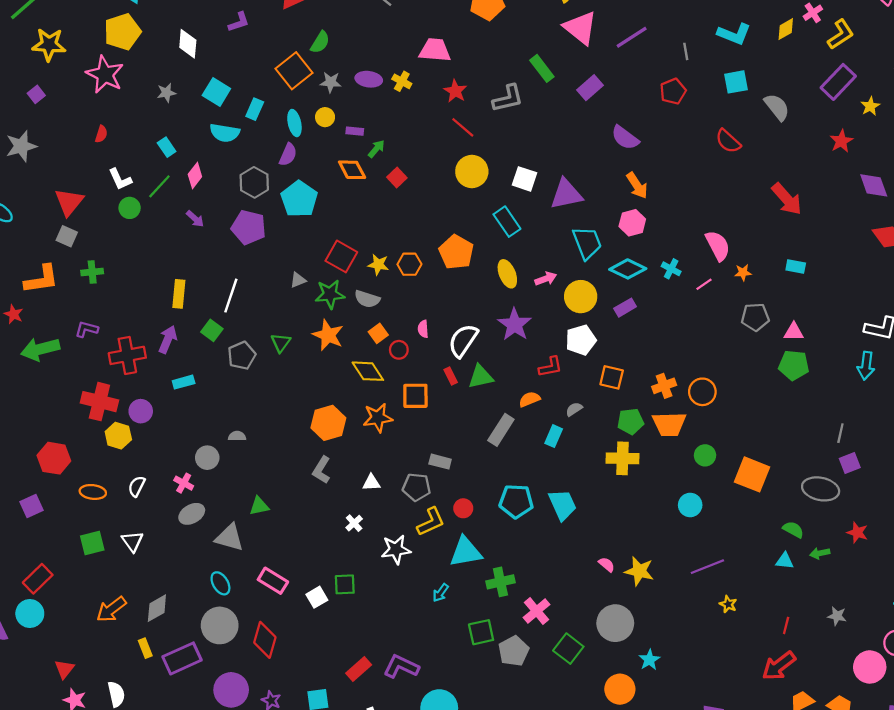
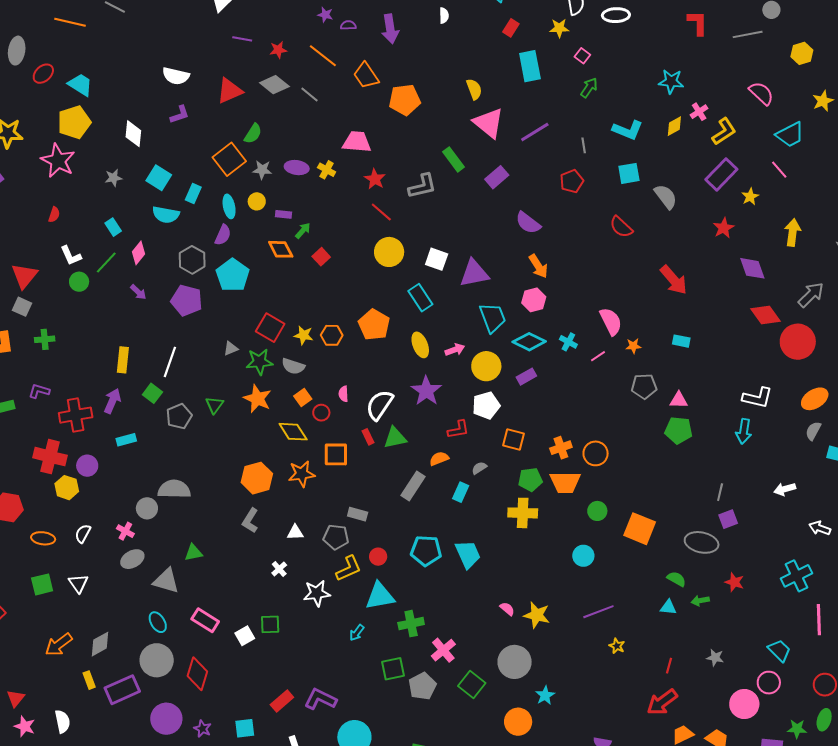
gray semicircle: (237, 436) -> (174, 489), size x2.0

